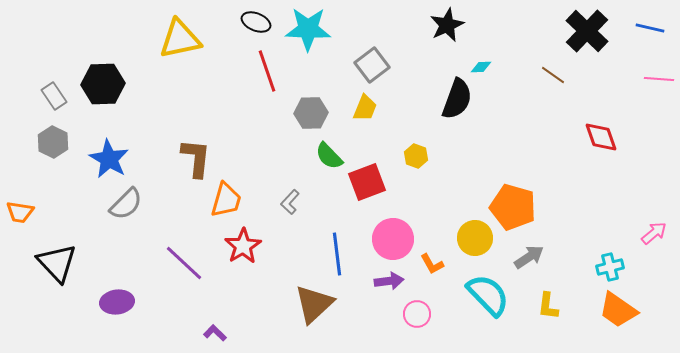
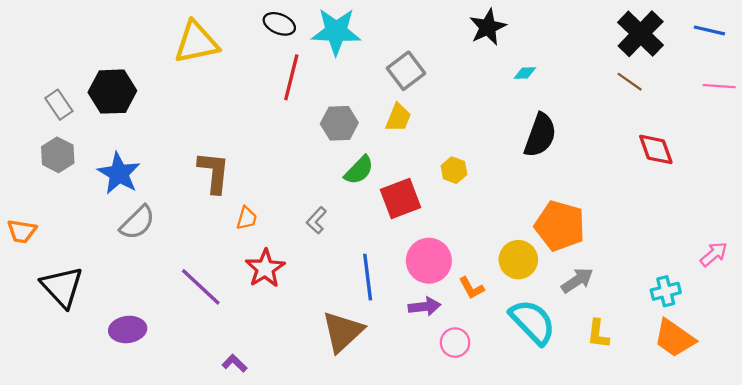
red line: (267, 71) -> (291, 77), turned 33
brown line: (553, 75) -> (630, 82), moved
black semicircle: (457, 99) -> (540, 135), moved
green semicircle: (329, 156) -> (359, 170), turned -92
orange trapezoid: (226, 200) -> (247, 218), size x0.6

